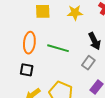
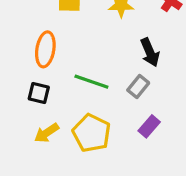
green line: (58, 48) -> (91, 82), moved

